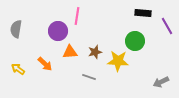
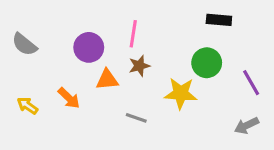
pink line: (77, 16) -> (133, 34), moved
purple line: (167, 26) -> (251, 83), moved
gray semicircle: (16, 29) -> (24, 44), turned -60
brown star: (95, 52) -> (139, 66), moved

